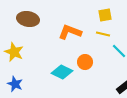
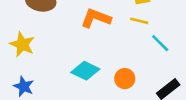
orange circle: (85, 62) -> (125, 79), moved

